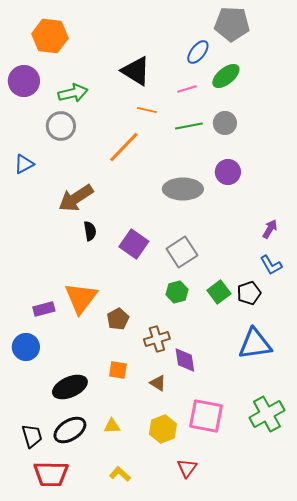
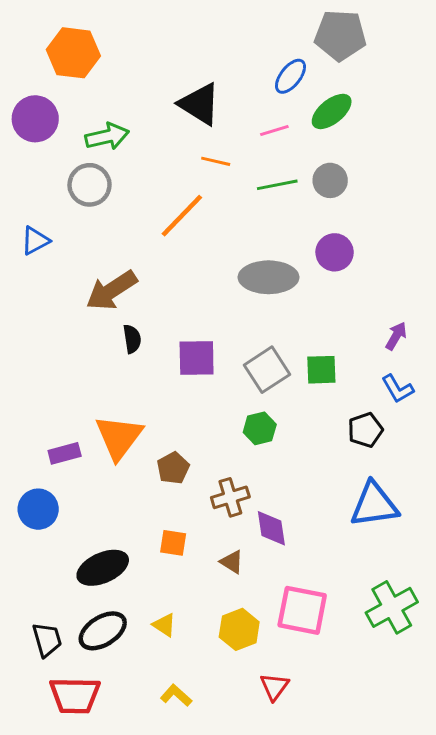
purple square: (134, 244) -> (197, 358), turned -36
green square: (219, 292) -> (321, 370), moved, turned 35
yellow triangle: (112, 426) -> (164, 625), turned 36

